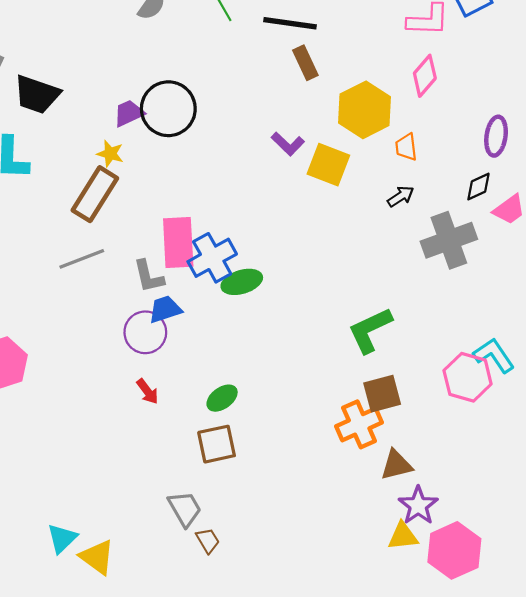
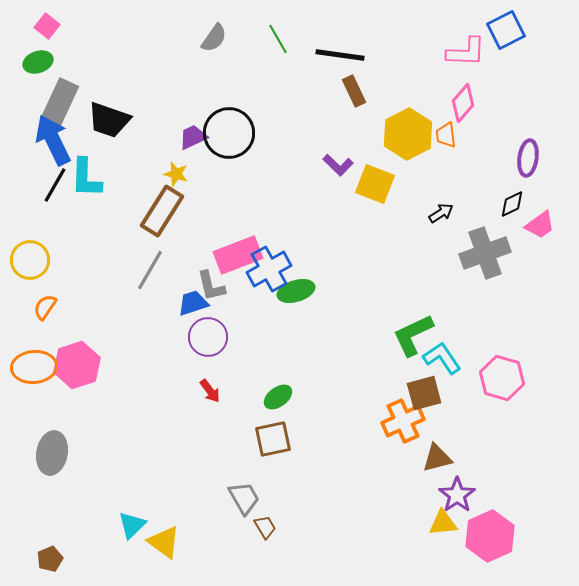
orange trapezoid: (406, 147) -> (446, 135), moved
pink rectangle: (178, 242) -> (238, 255), turned 72
gray line: (82, 259) -> (150, 270), turned -39
blue trapezoid: (165, 309) -> (193, 303), moved
cyan L-shape: (494, 355) -> (442, 358), moved

